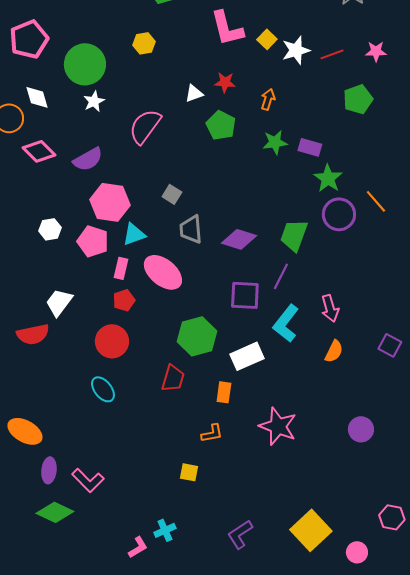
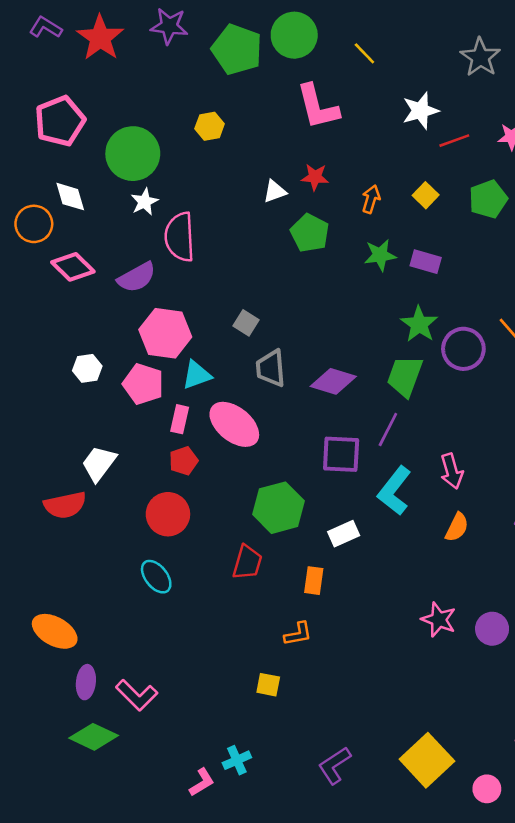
yellow square: (267, 39) -> (426, 195), moved
white star: (296, 50) -> (420, 111), moved
pink semicircle: (145, 126) -> (180, 237), moved, turned -39
green star: (328, 178) -> (419, 324), moved
white rectangle: (247, 356) -> (344, 534), size x0.7
pink star: (278, 426) -> (439, 620), moved, size x0.7

